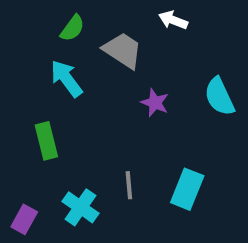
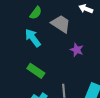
green rectangle: (46, 141) -> (36, 71), moved, turned -42

